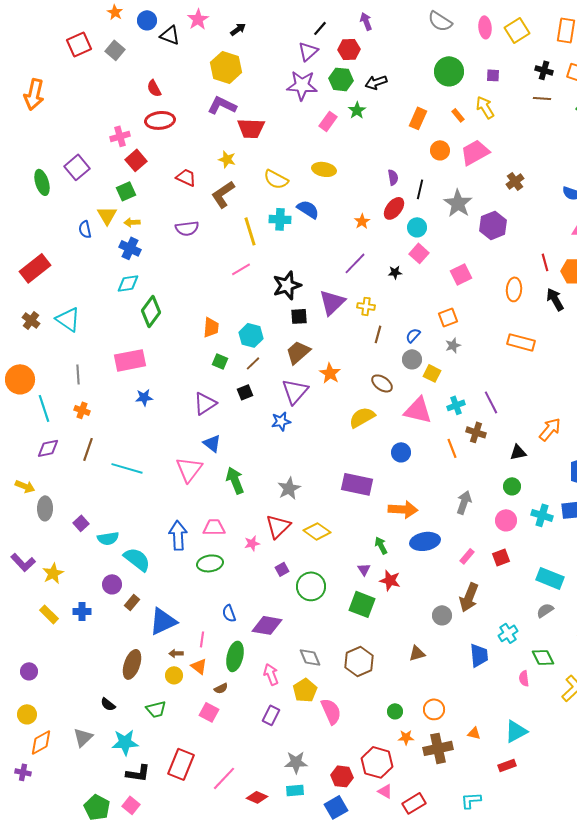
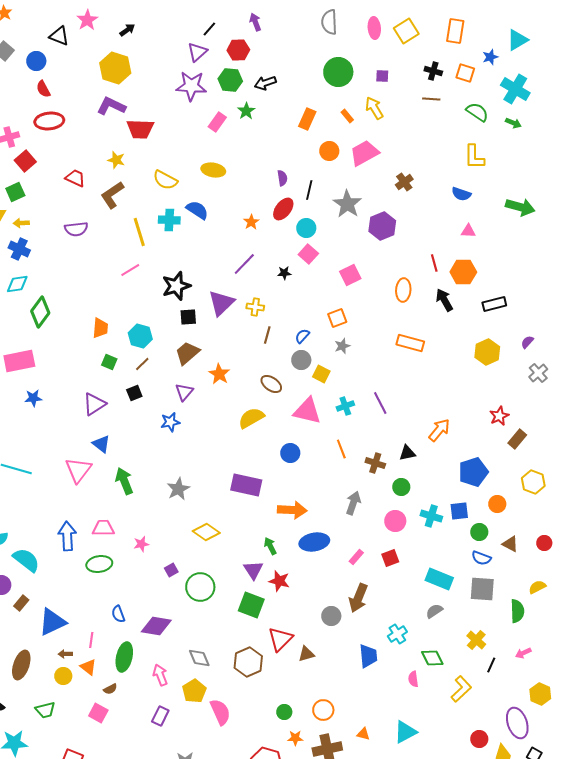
blue circle: (147, 20) -> (36, 61), moved
gray semicircle: (440, 21) -> (329, 22), turned 55
purple triangle: (295, 391) -> (184, 392), size x0.7
brown cross: (476, 432) -> (375, 463), moved
red triangle: (278, 526) -> (280, 639), moved
purple triangle: (364, 569) -> (253, 570), size x1.5

